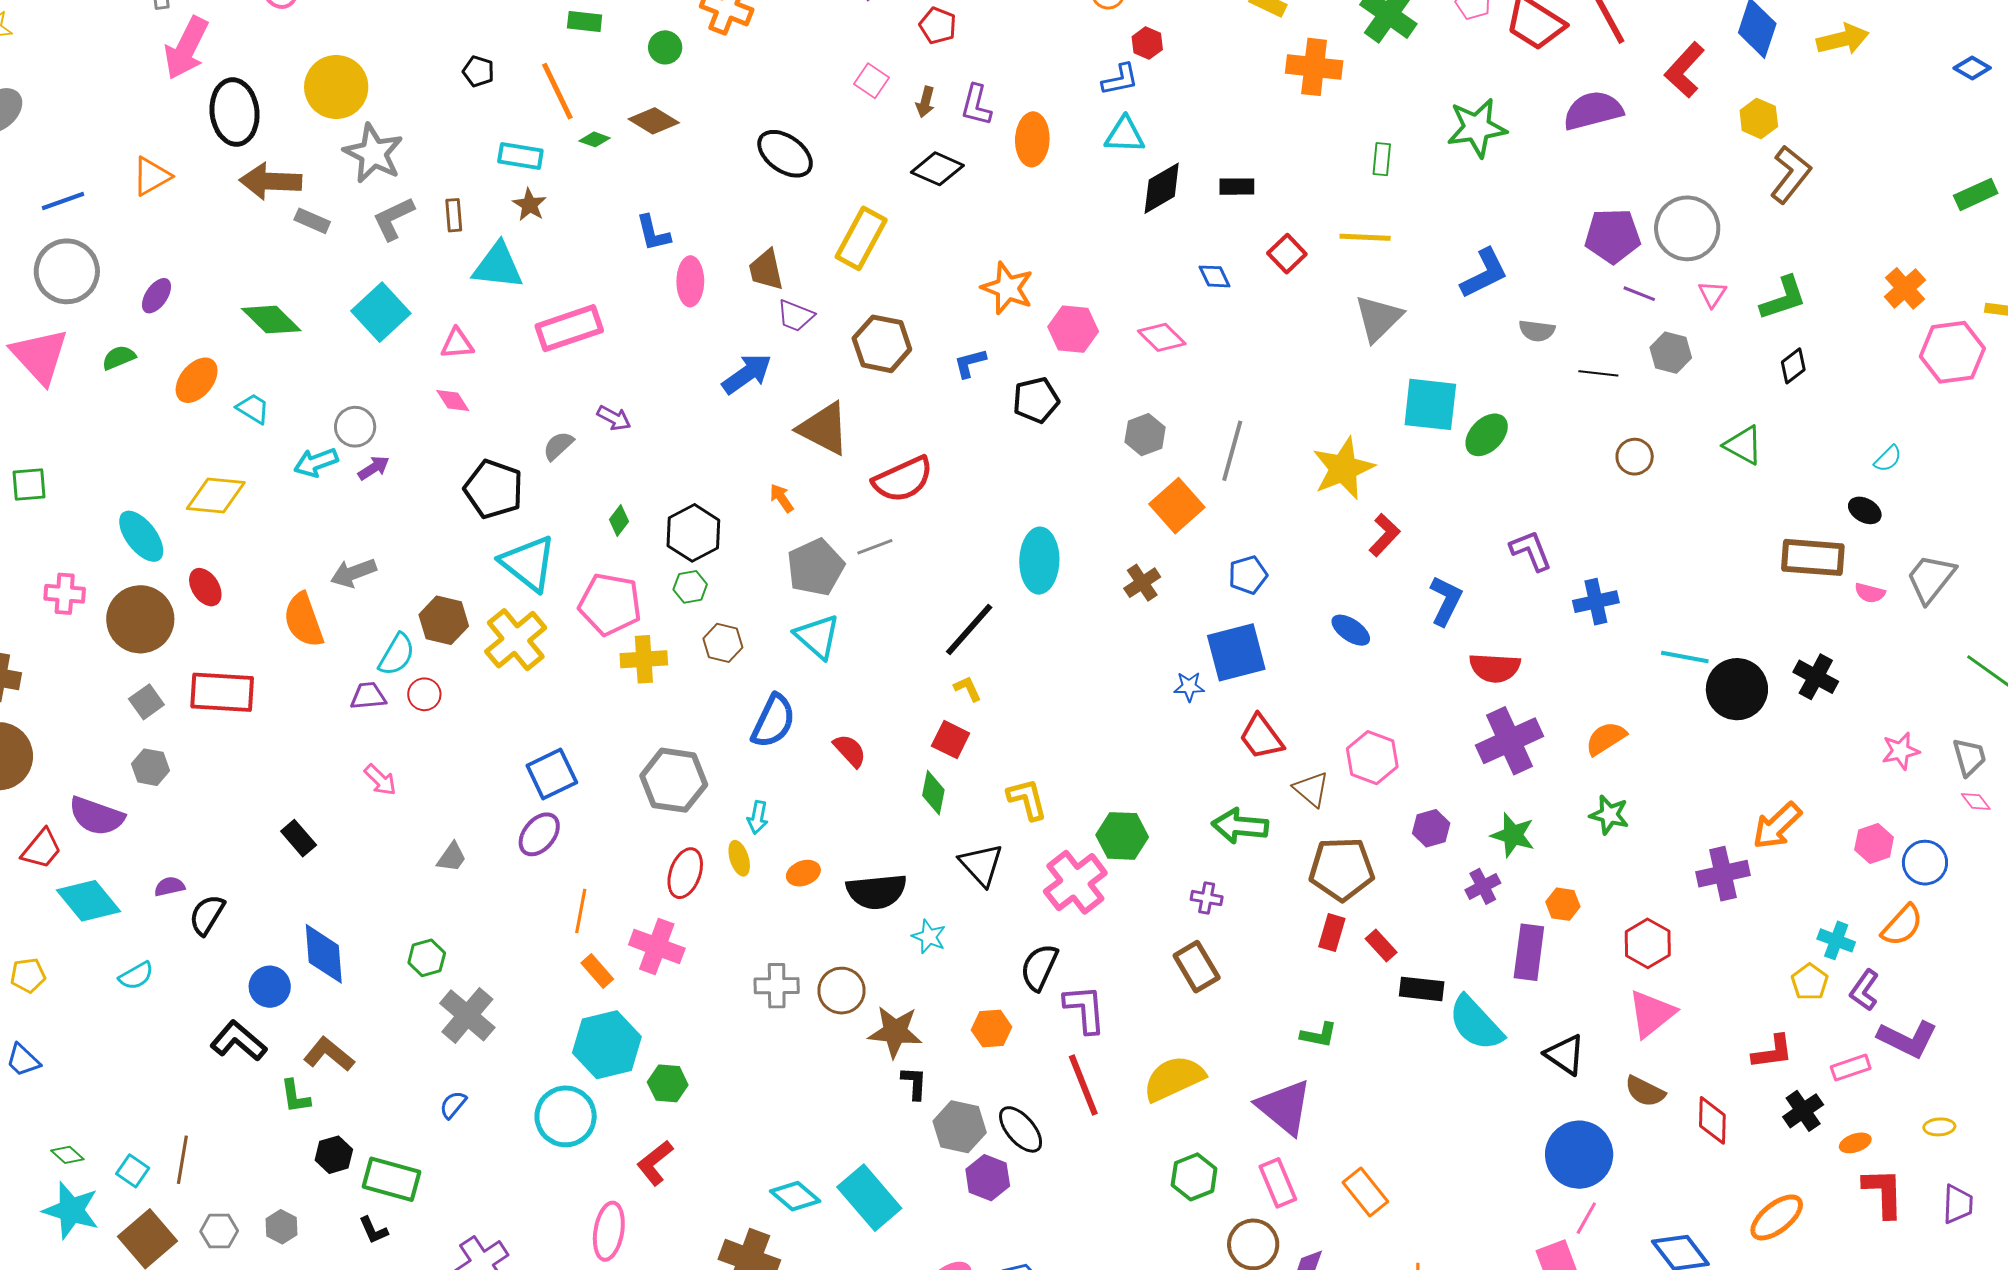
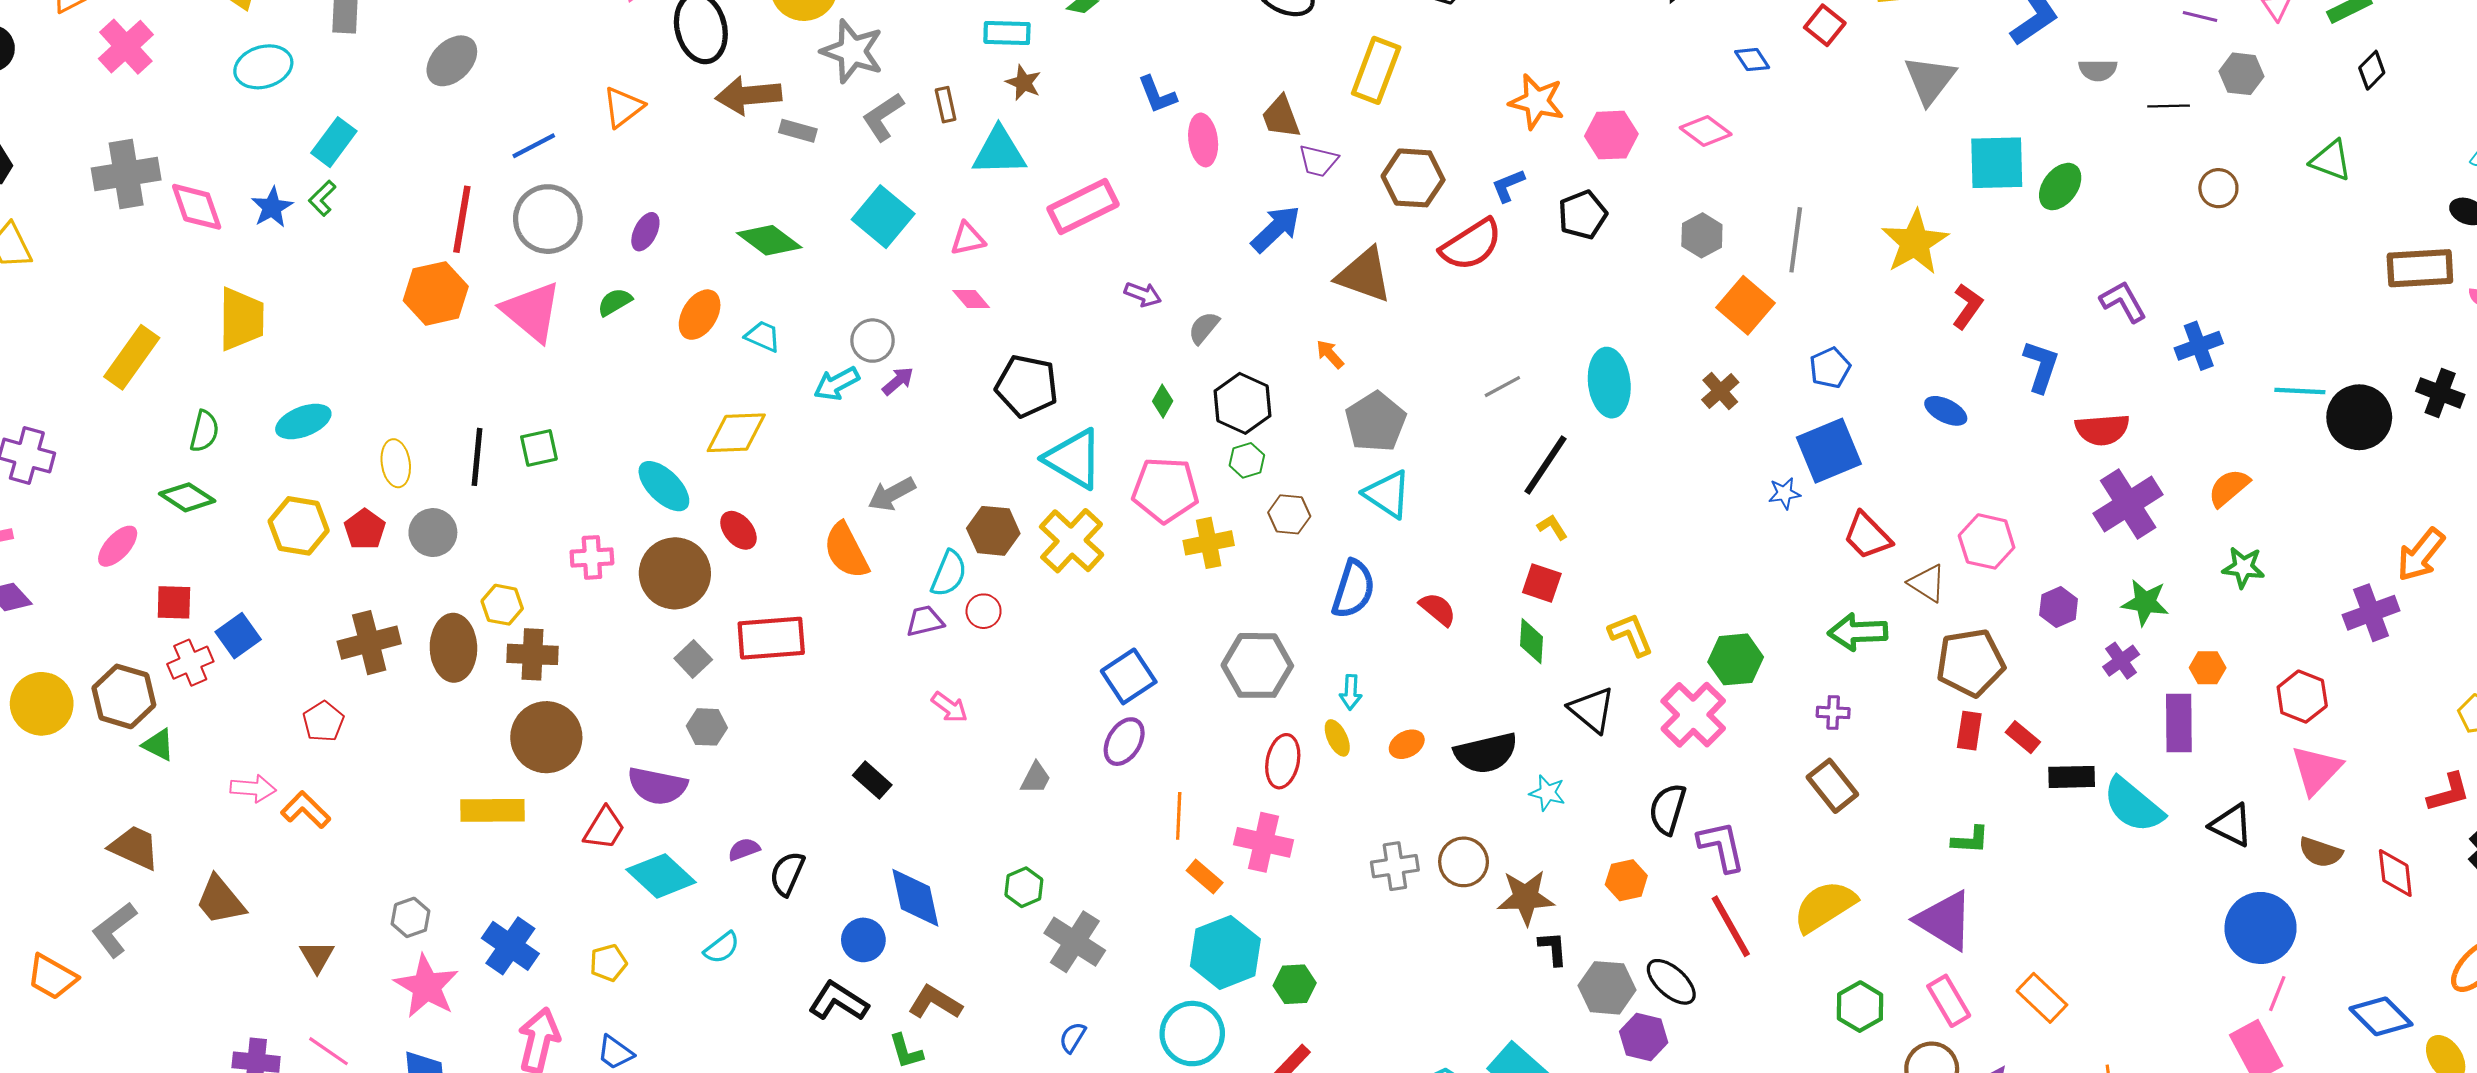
gray semicircle: (558, 446) -> (1204, 328), moved
red semicircle: (903, 479) -> (1471, 245), moved
gray line: (875, 547) -> (1502, 387), moved

